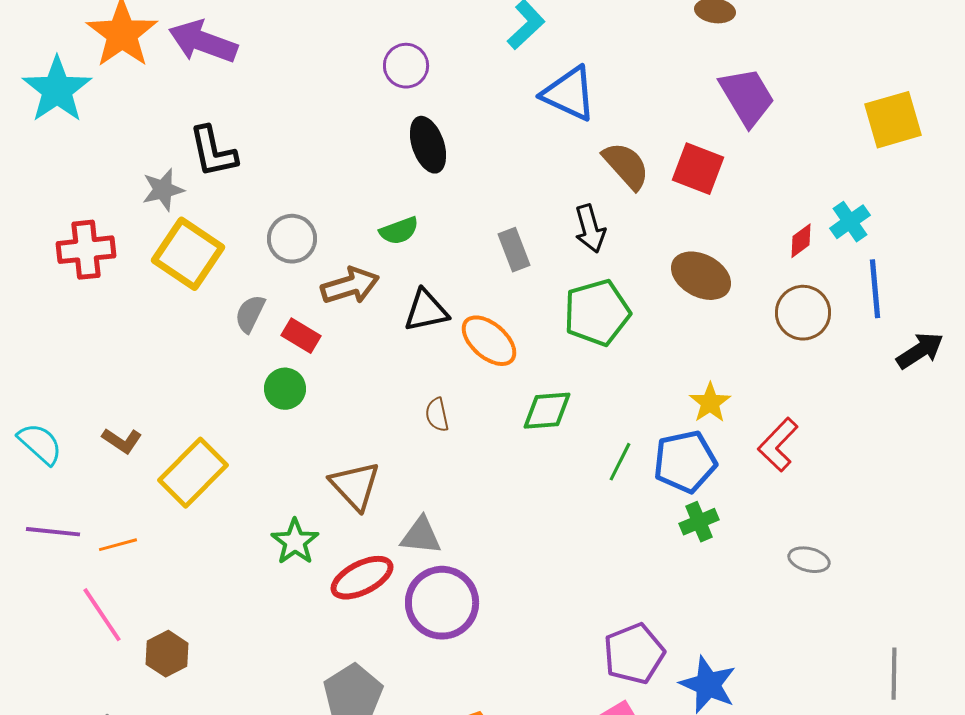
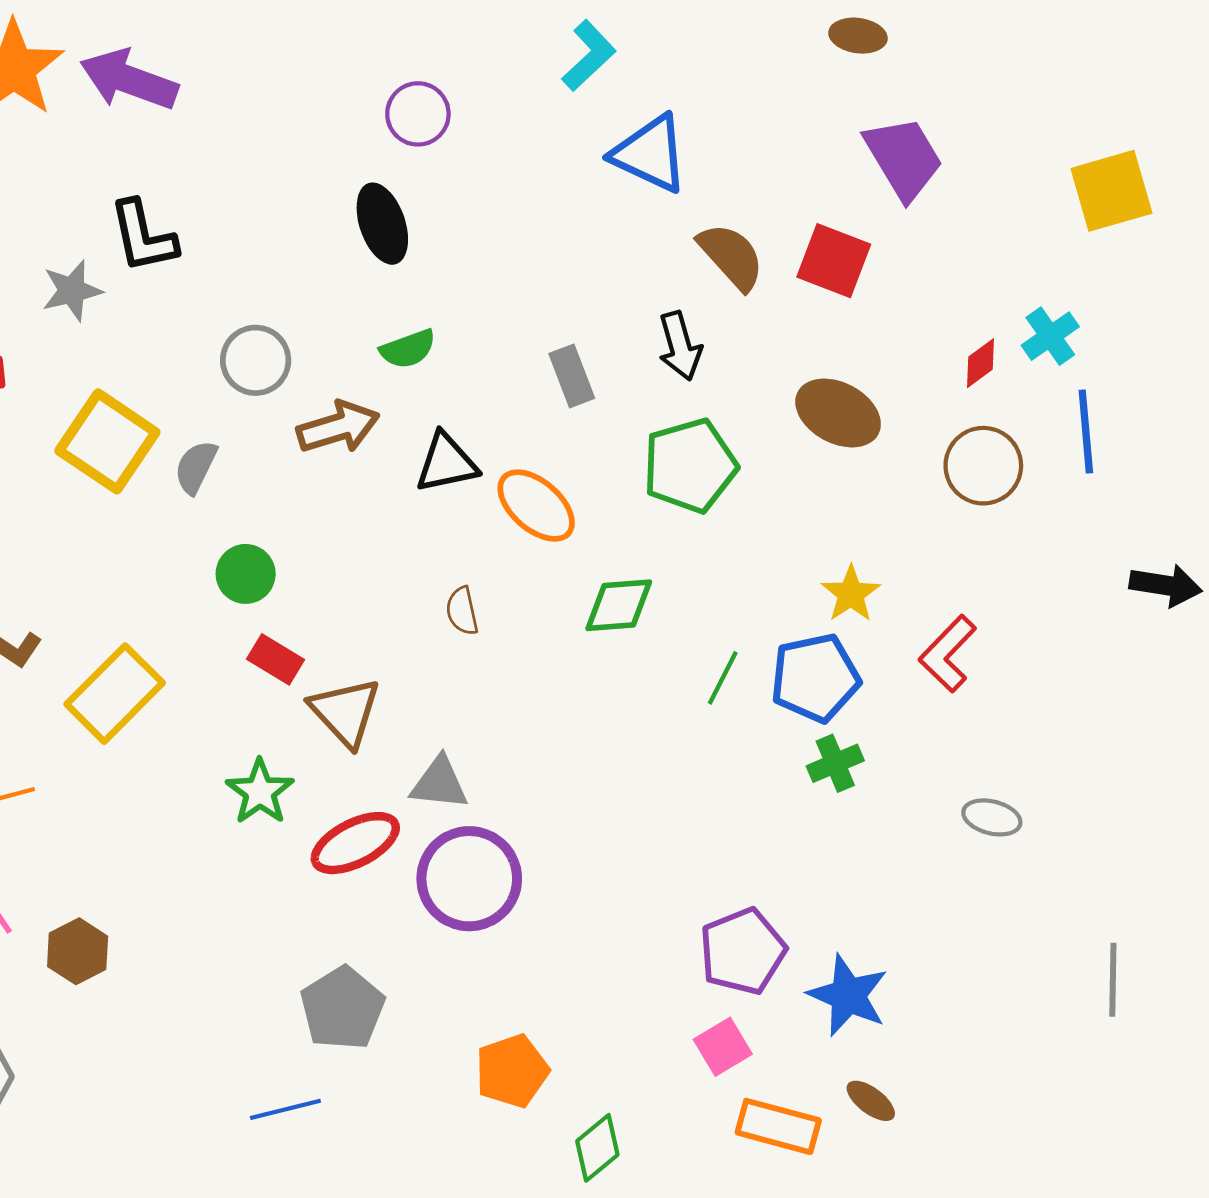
black ellipse: (428, 145) -> (382, 224), moved
yellow square: (188, 254) -> (107, 441), moved
red rectangle: (301, 336) -> (276, 659), moved
black arrow: (920, 351) -> (1166, 585), moved, turned 42

